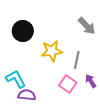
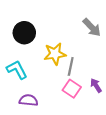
gray line: (77, 60) -> (71, 66), moved
cyan L-shape: (16, 79) -> (17, 70), moved

